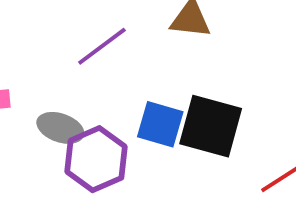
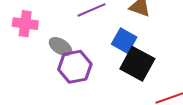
blue square: (160, 124) -> (124, 41), moved

